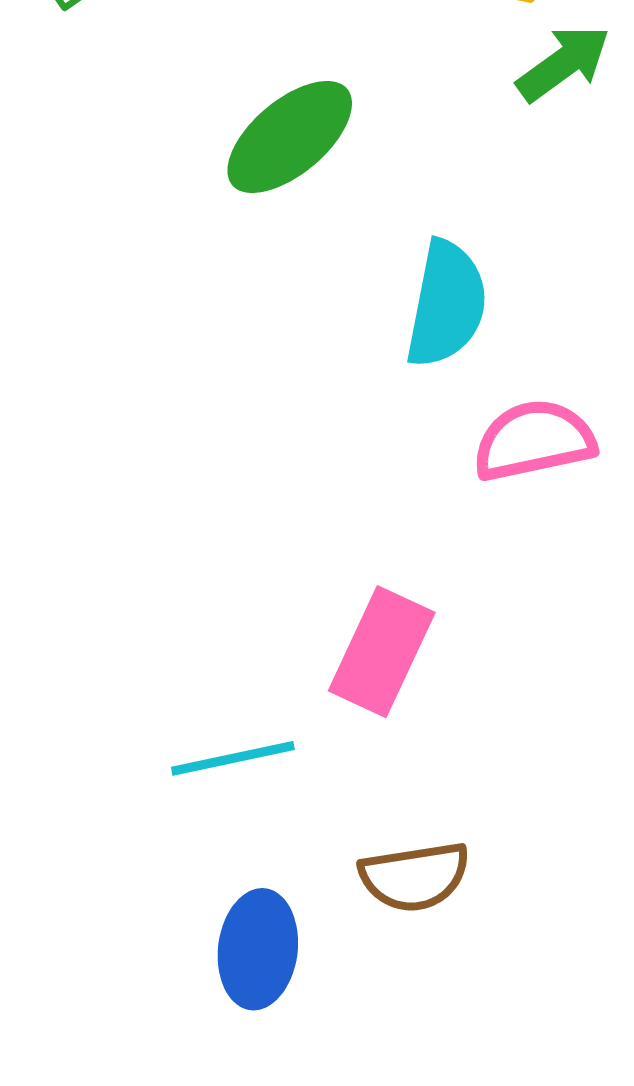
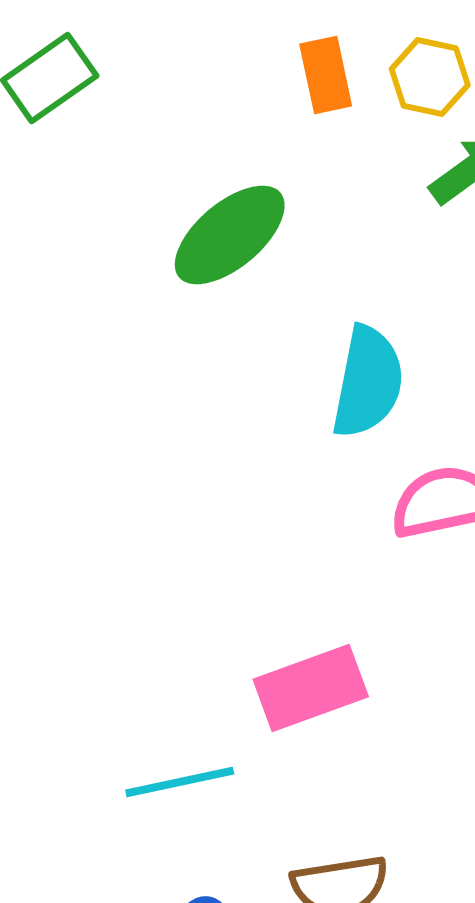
pink rectangle: (382, 652) -> (311, 688), turned 45

